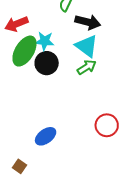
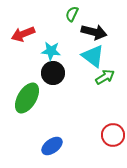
green ellipse: (24, 51) -> (27, 98), moved
green arrow: (87, 67) -> (105, 77), moved

